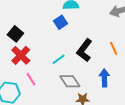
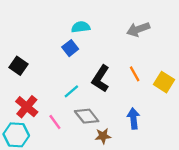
red cross: (21, 55) -> (27, 107), moved
blue arrow: (104, 78) -> (133, 118), moved
pink line: (31, 79) -> (55, 122), moved

